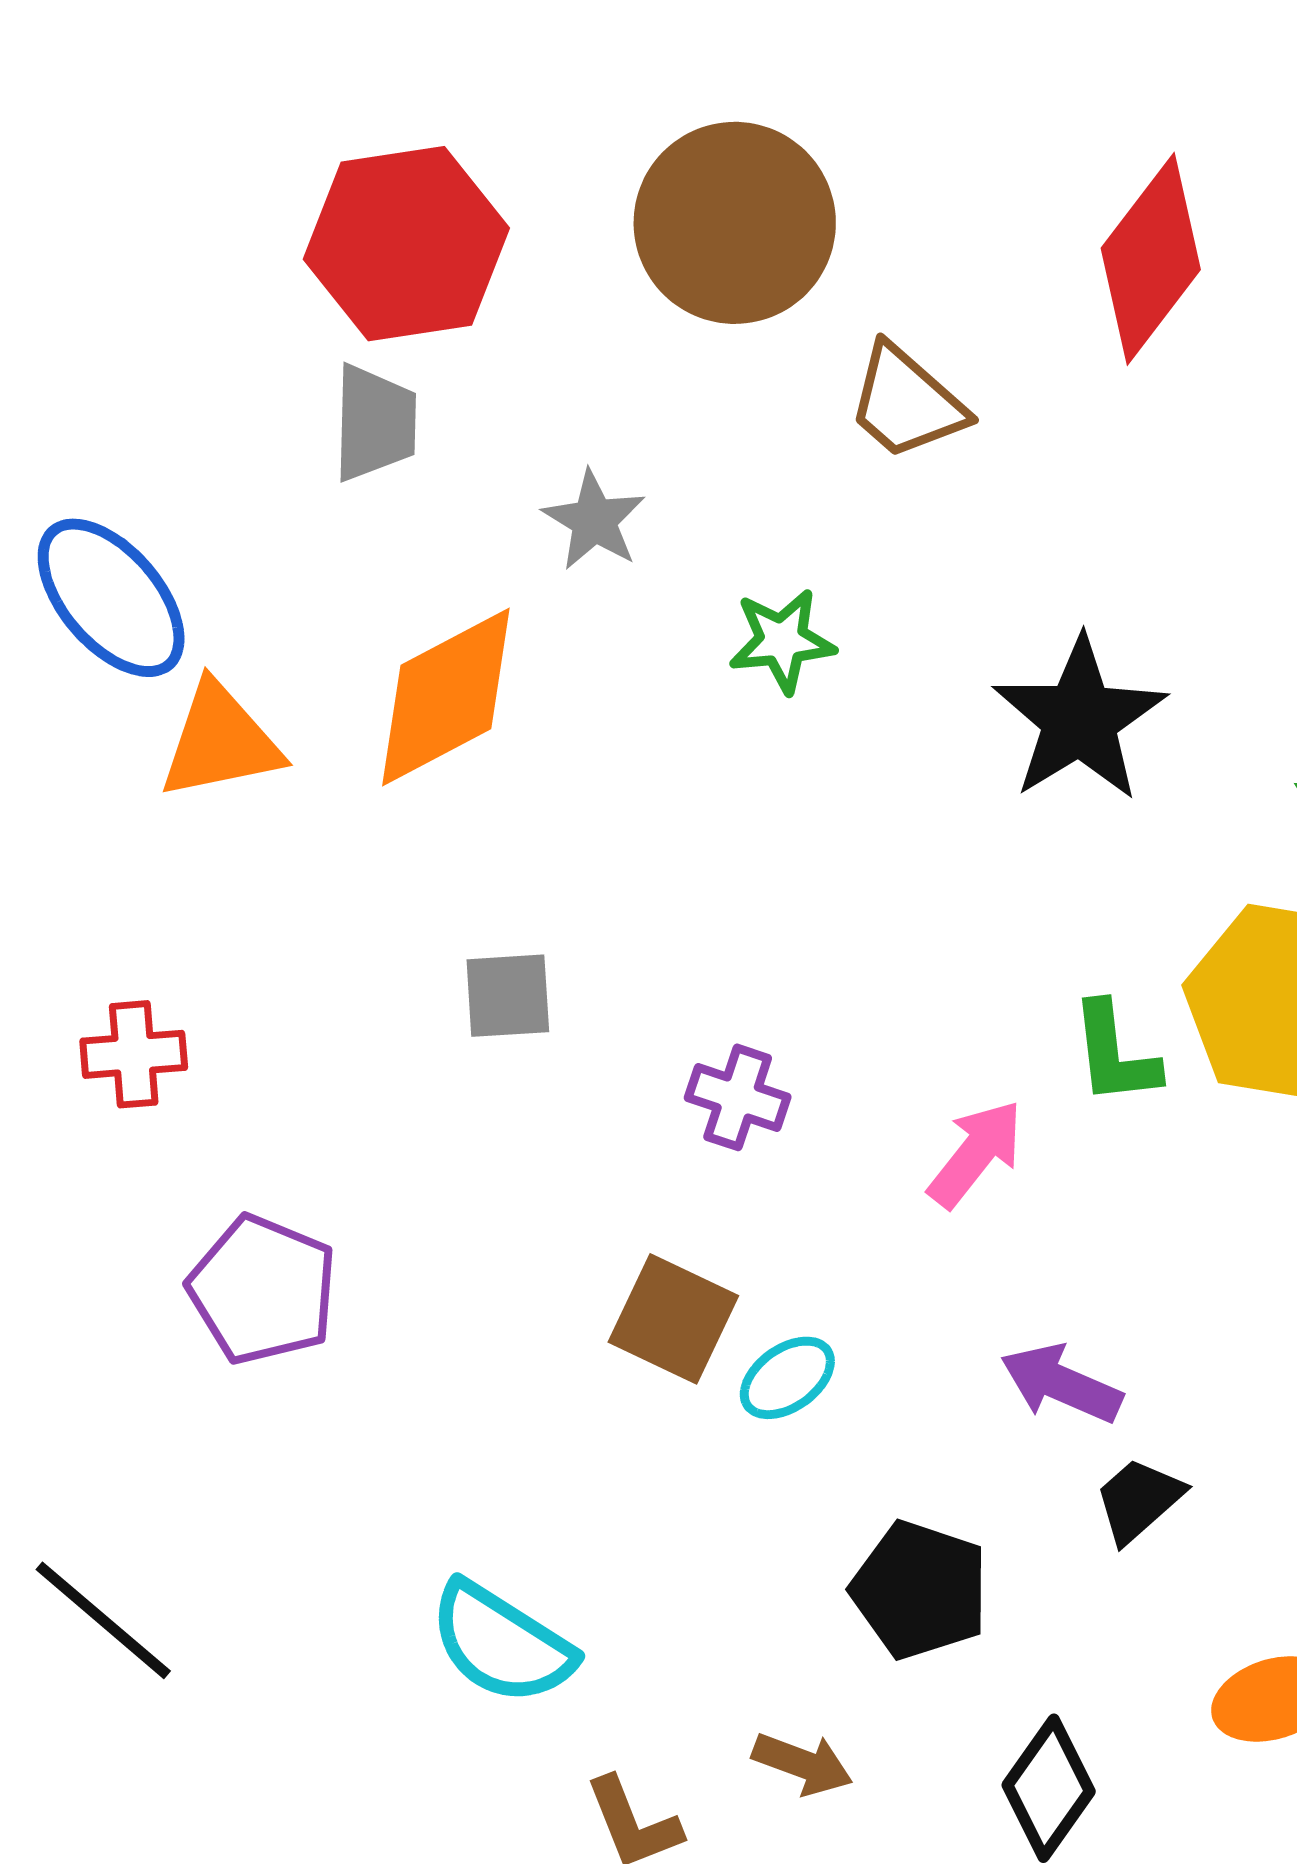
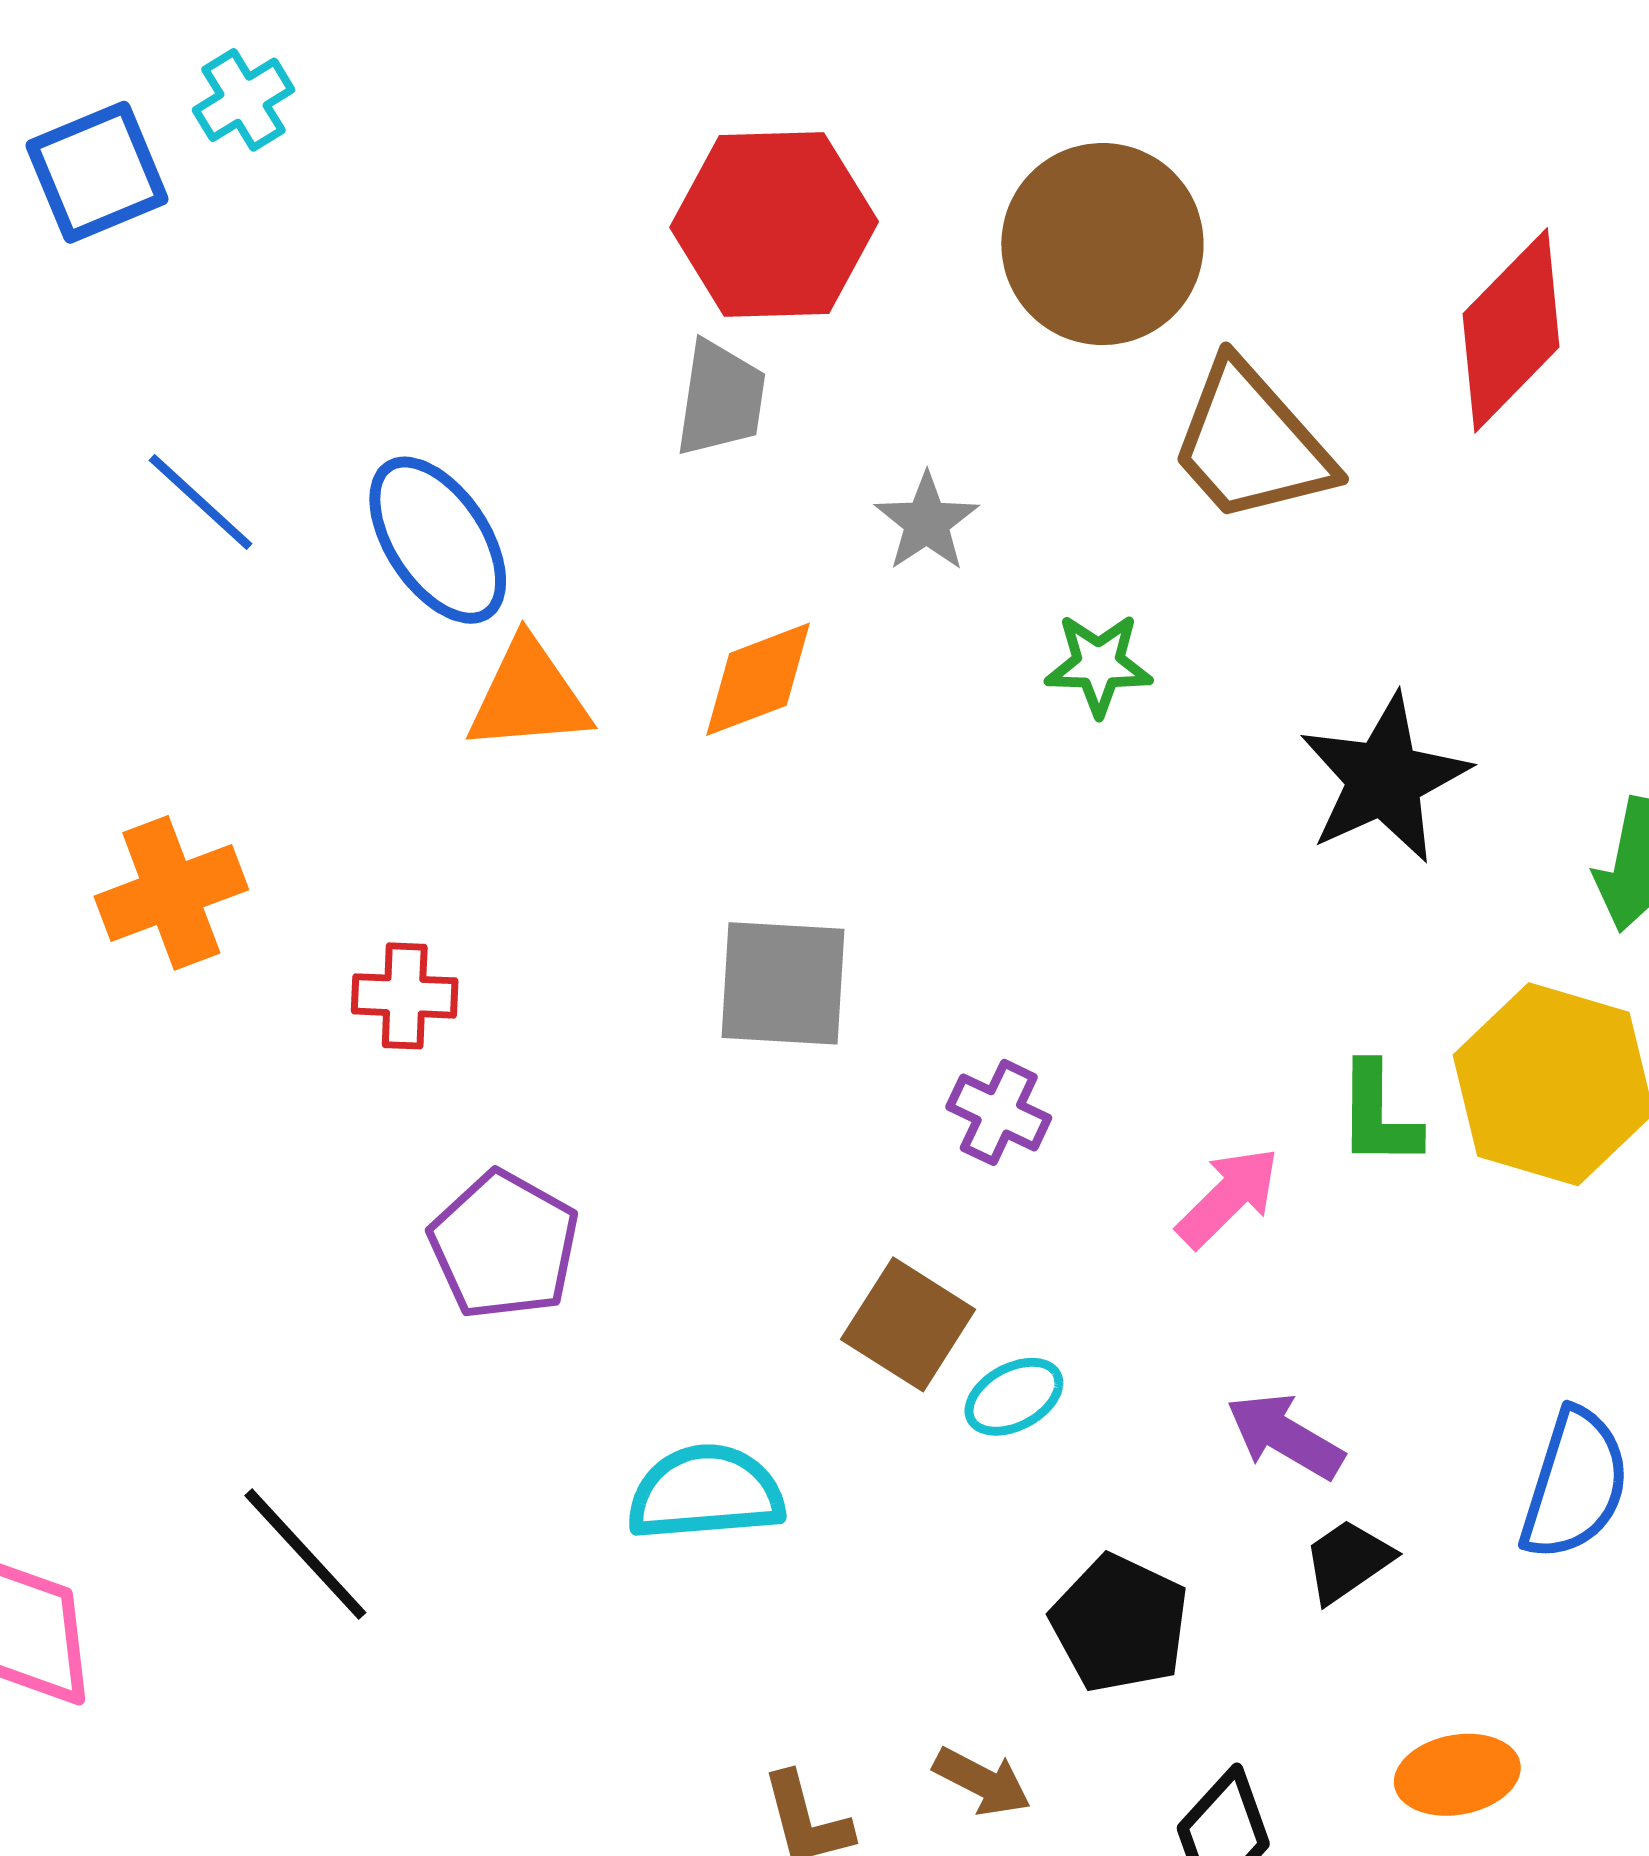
brown trapezoid: (906, 402) -> (1251, 443), size x1.4
orange diamond: (446, 697) -> (758, 679), size x0.7
gray square: (508, 996) -> (783, 983), size x1.5
cyan semicircle: (501, 1643) -> (706, 1493), moved, turned 136

